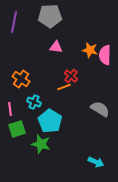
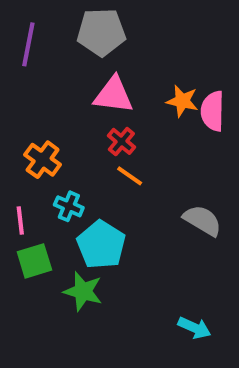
pink triangle: (56, 47) -> (113, 95), size x1.5
red cross: (71, 76) -> (121, 141), moved
orange line: (64, 87) -> (130, 176), turned 56

